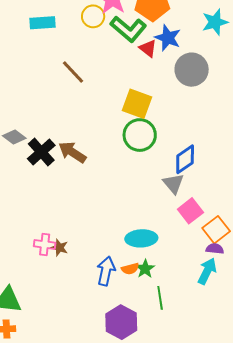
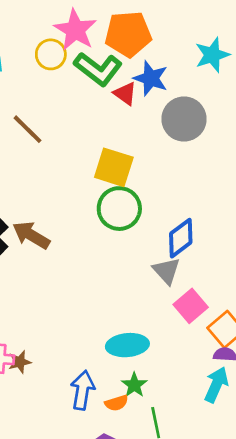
brown star: (59, 248) -> (20, 362), turned -30
orange semicircle: (130, 269) -> (117, 403), moved

